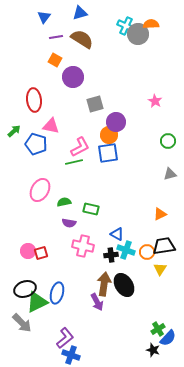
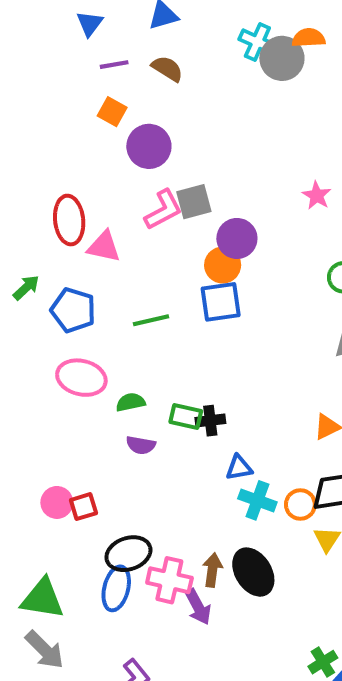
brown semicircle: (82, 39) -> (167, 69), size x0.7
red ellipse: (34, 100) -> (69, 220), moved
green arrow: (14, 131) -> (26, 288), moved
blue pentagon: (36, 144) -> (73, 310), moved
pink L-shape: (80, 147) -> (163, 210), moved
pink ellipse: (40, 190) -> (81, 378), turned 75
blue triangle: (117, 234) -> (239, 468), turned -40
pink cross: (83, 246) -> (169, 580), moved
black cross: (111, 255) -> (210, 421), moved
brown arrow: (104, 284) -> (212, 570), size x0.7
black ellipse: (25, 289) -> (128, 554), moved
green triangle: (37, 302) -> (43, 599), moved, turned 35

